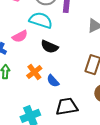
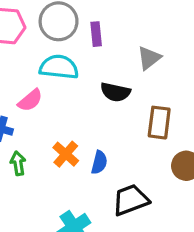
black semicircle: (50, 47) -> (115, 92), moved
blue semicircle: (53, 81) -> (99, 162), turned -112

